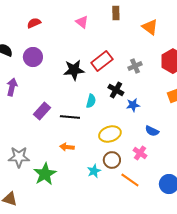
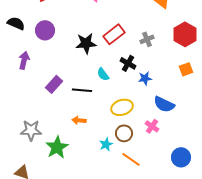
cyan semicircle: (91, 101) -> (103, 74), turned 128
blue semicircle: (152, 131) -> (164, 104), size x1.5
orange line: (130, 180) -> (131, 159), moved

